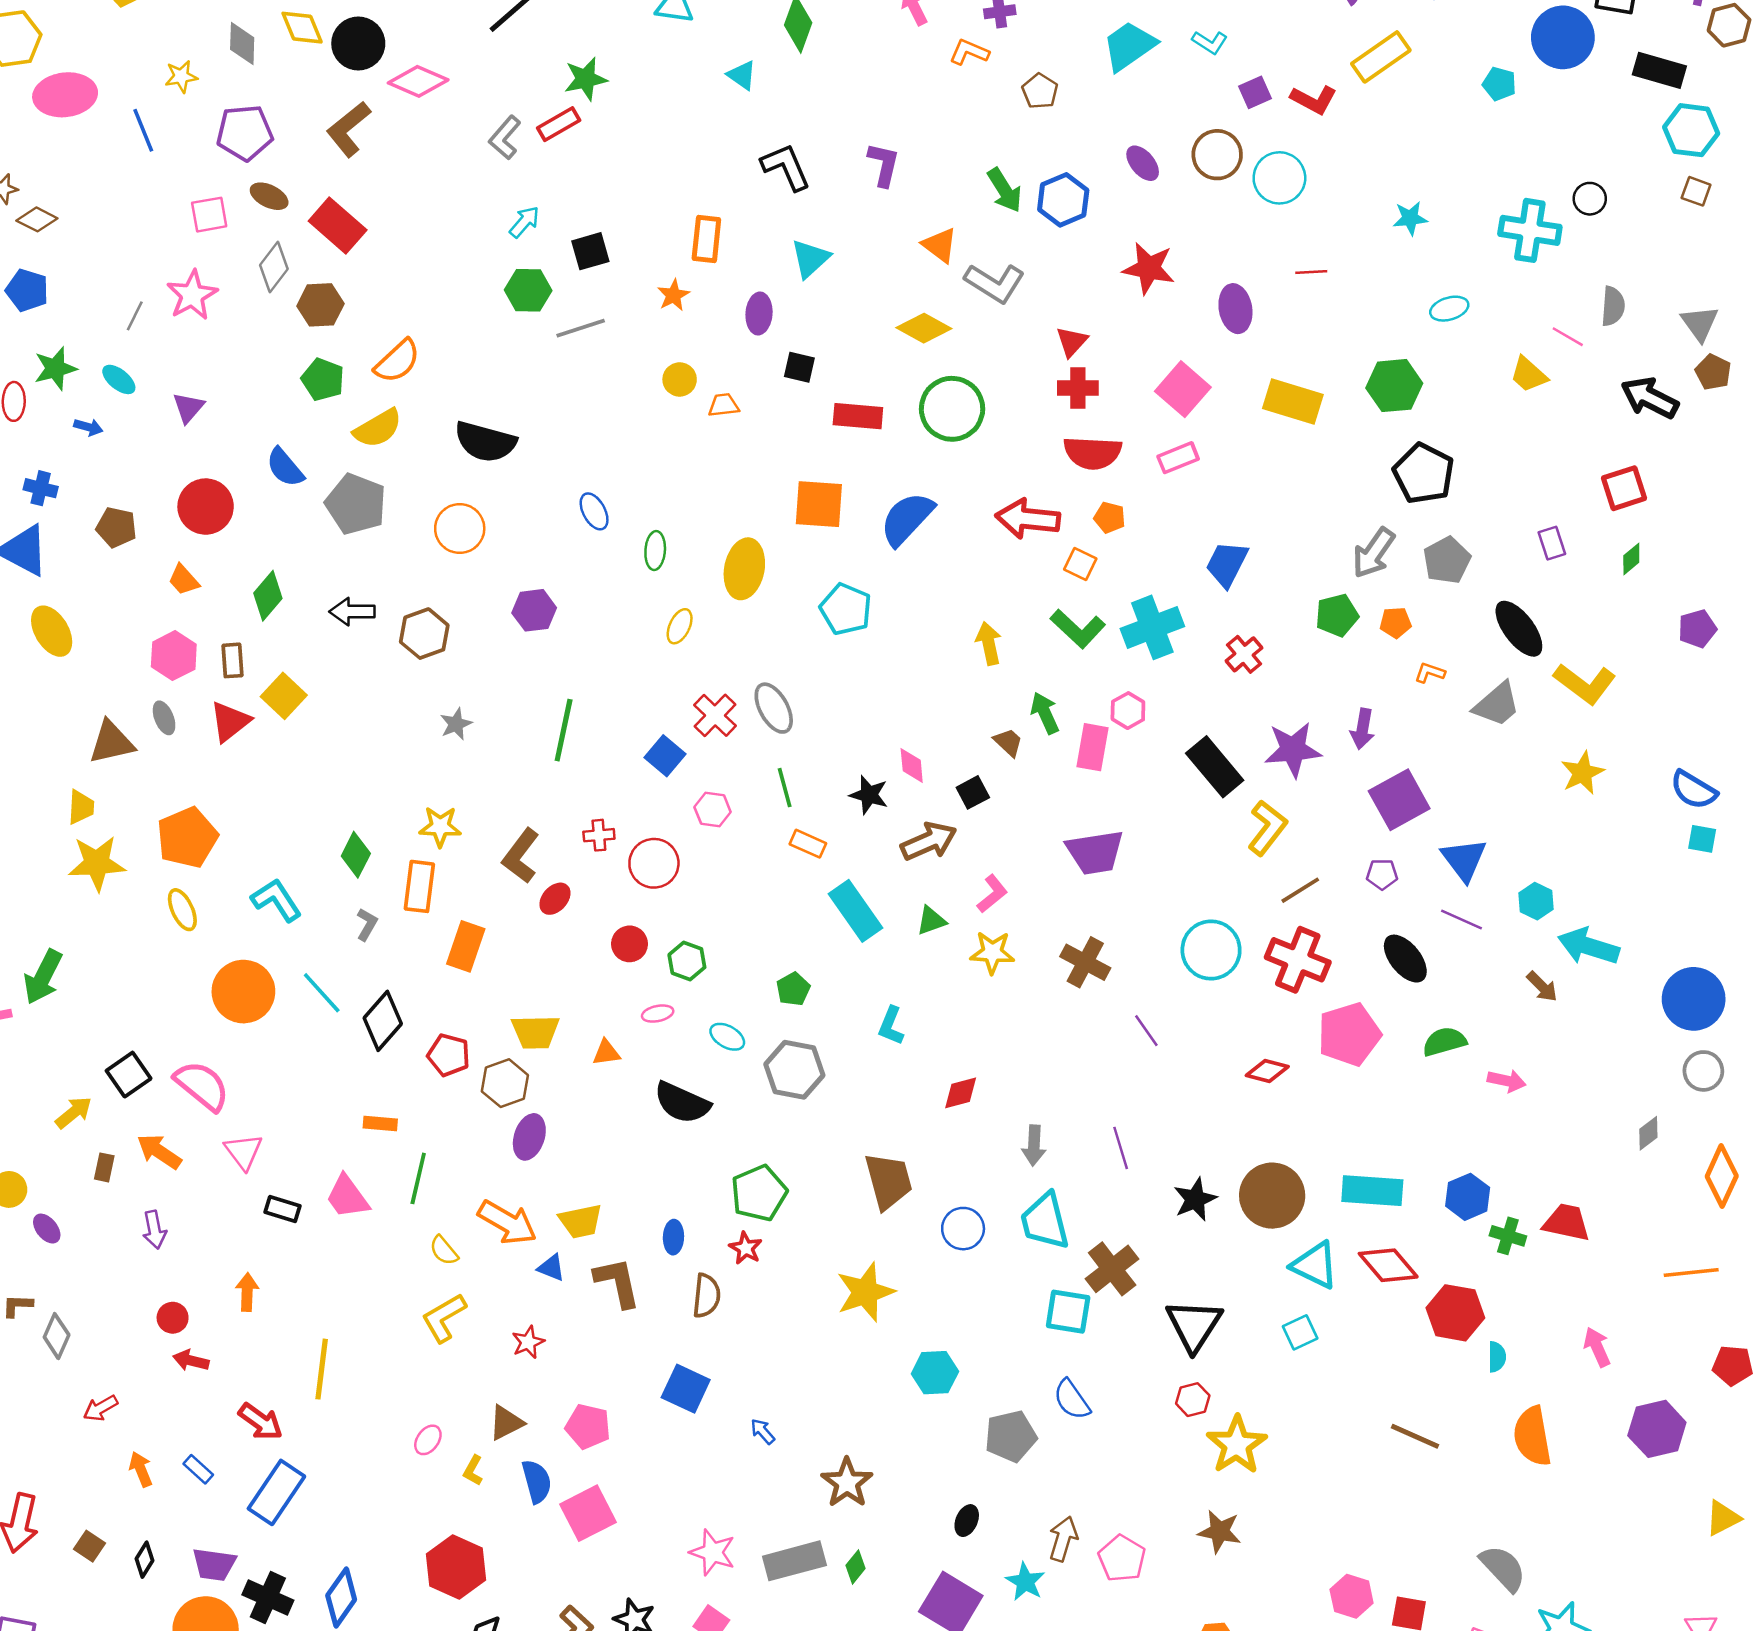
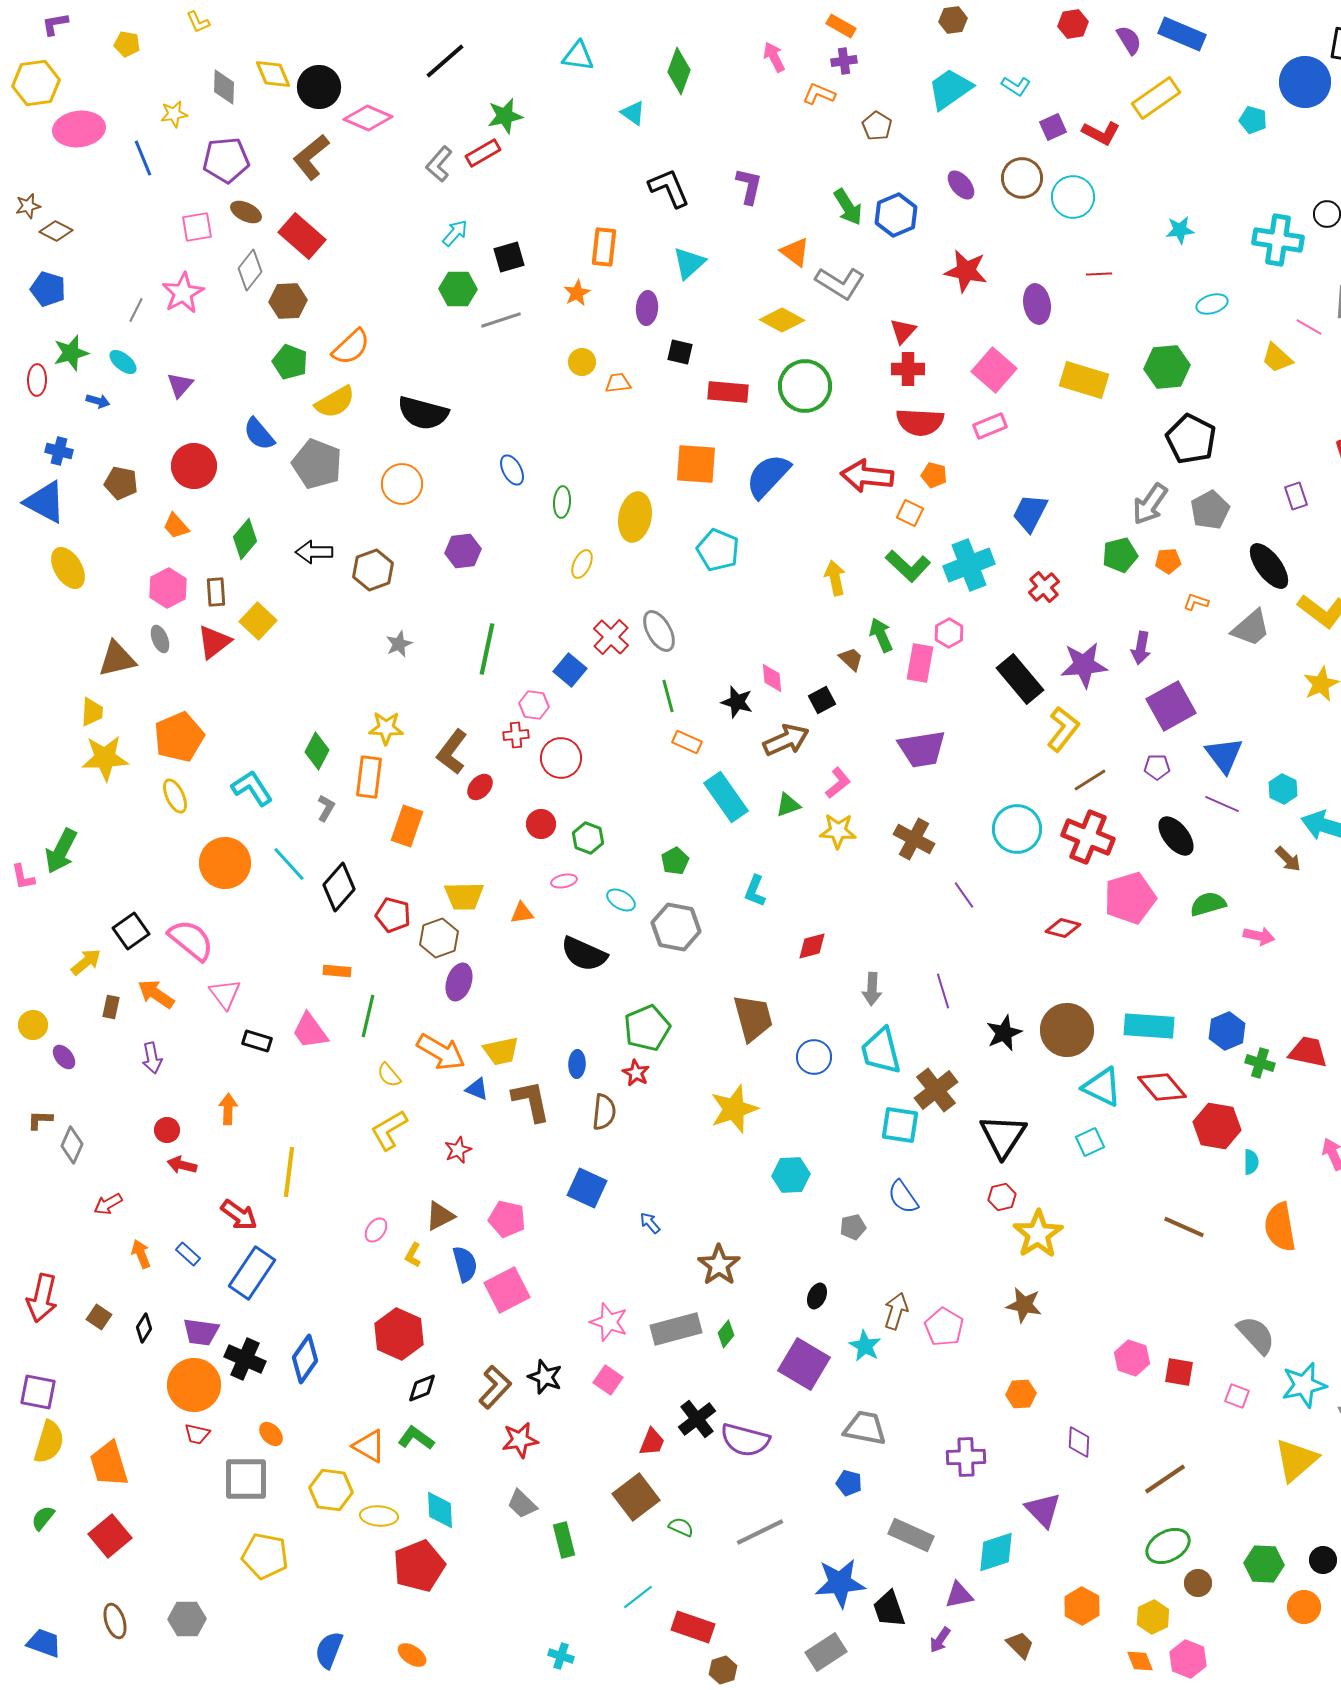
pink hexagon: (713, 810) -> (534, 705), moved
gray pentagon: (1011, 1436) -> (853, 1227), size x0.6

